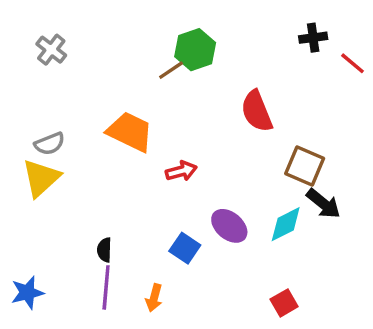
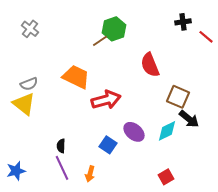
red arrow: (181, 171) -> (106, 100), size x1.6
yellow triangle: (41, 178) -> (24, 104), turned -40
purple line: (106, 287) -> (62, 168), turned -30

